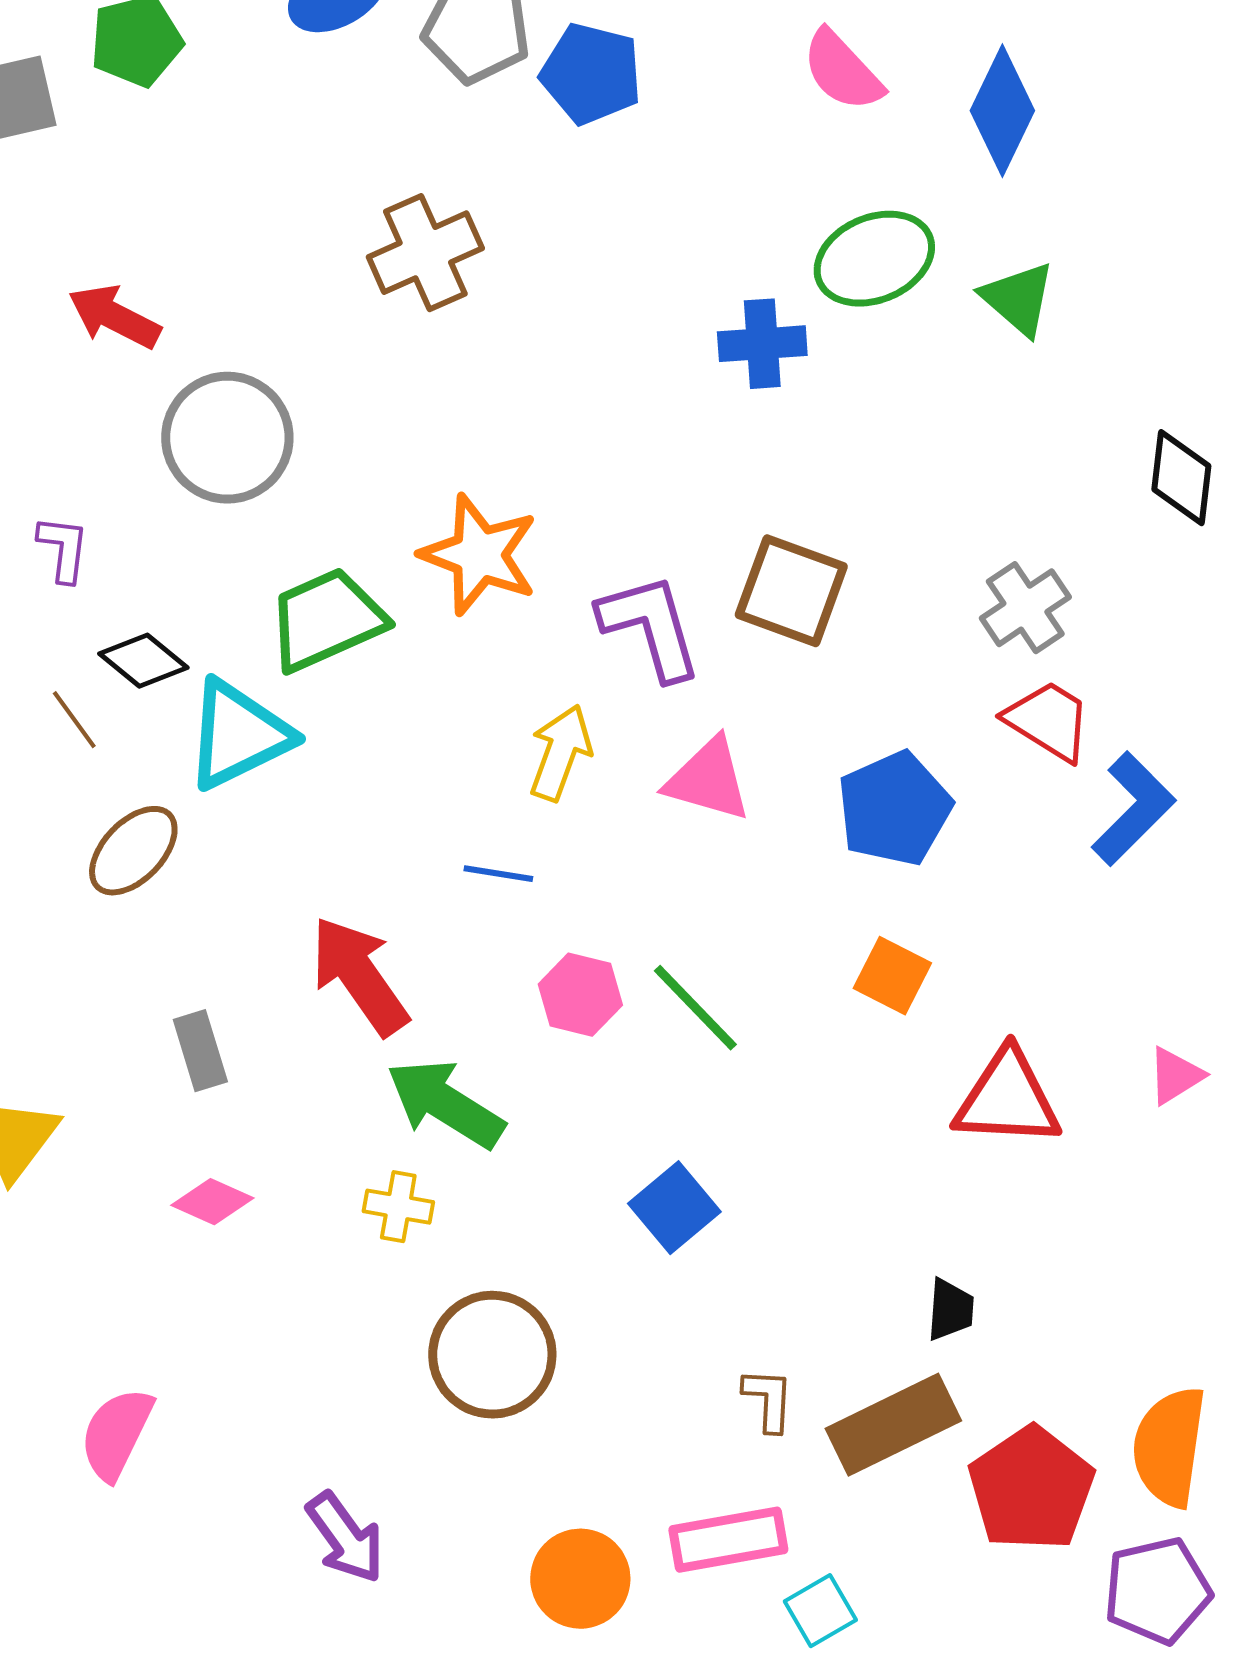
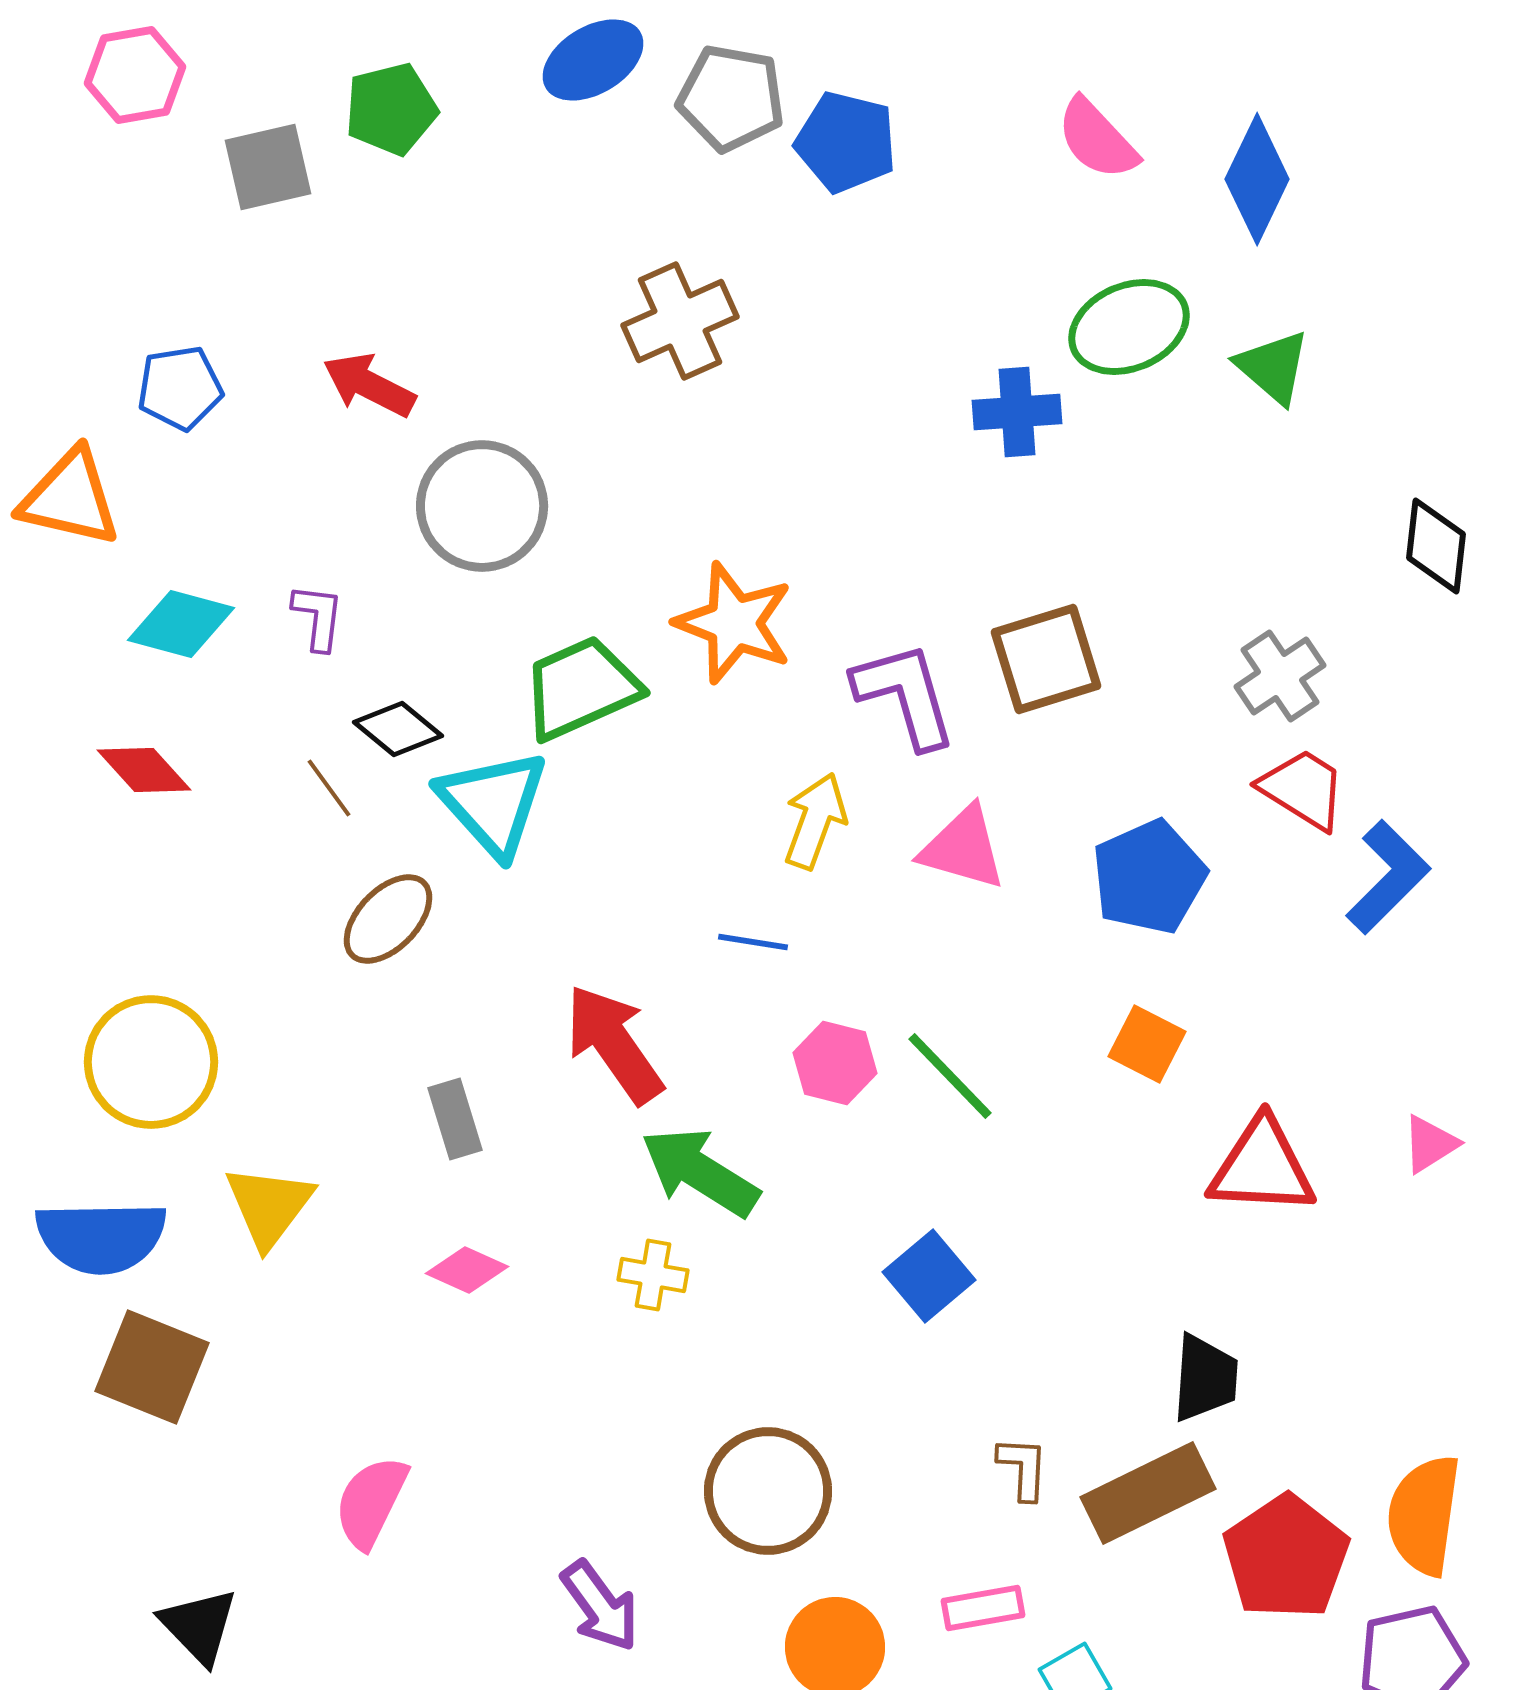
brown square: (791, 591) -> (1046, 659), turned -37
cyan triangle: (238, 735) -> (493, 803), turned -46
black trapezoid: (950, 1310) -> (1205, 1378), size x1.4
brown circle: (492, 1355) -> (768, 1491), moved
pink rectangle: (728, 1540) -> (983, 1608), size x0.7

